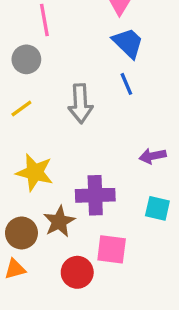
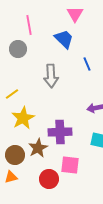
blue trapezoid: (128, 43) -> (64, 39), moved
blue line: (126, 84) -> (87, 64), moved
yellow line: (21, 108) -> (12, 94), moved
yellow star: (35, 172) -> (23, 118), turned 30

